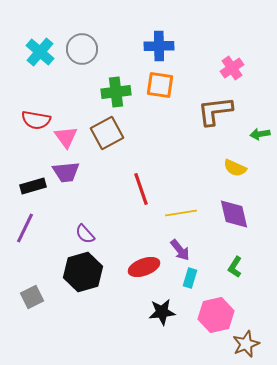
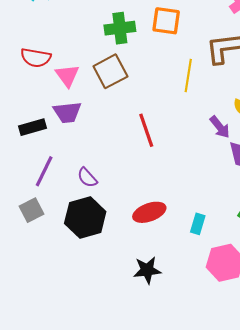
yellow line: (181, 213) -> (188, 76), moved, turned -72
purple line: (25, 228) -> (44, 171), moved
purple arrow: (180, 250) -> (220, 127), moved
gray square: (32, 297) -> (32, 210), moved
black star: (162, 312) -> (147, 270), moved

